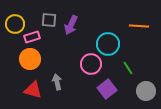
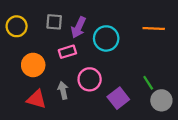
pink rectangle: (32, 37) -> (67, 52), moved
cyan circle: (108, 44) -> (106, 38), moved
pink circle: (91, 64) -> (90, 79), moved
green line: (128, 68) -> (148, 83), moved

